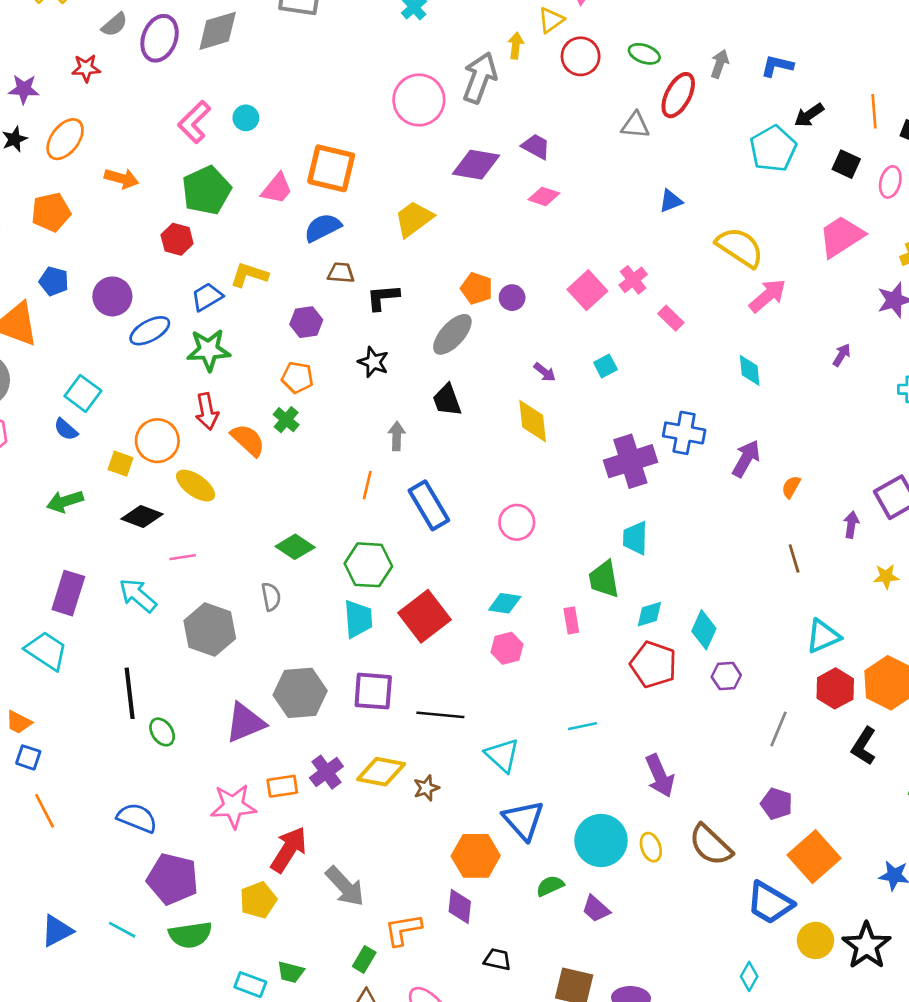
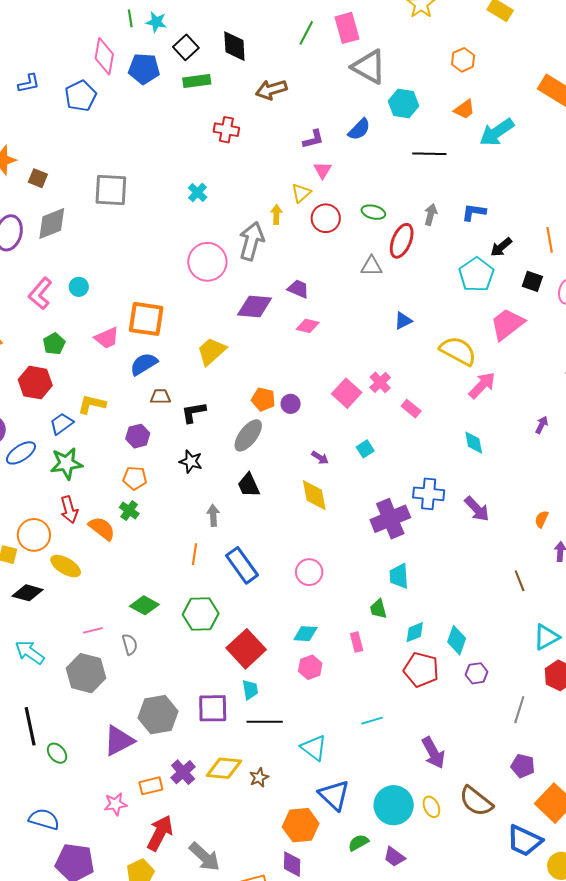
pink trapezoid: (277, 189) -> (107, 338), turned 32
green pentagon: (206, 190) -> (54, 344), size x0.6
pink trapezoid: (841, 236) -> (507, 324), moved
red hexagon: (177, 239) -> (35, 383), size x1.4
purple arrow: (746, 459) -> (477, 509), turned 112
orange semicircle: (791, 487) -> (542, 519), moved
pink line: (183, 557) -> (93, 630), moved
green trapezoid: (604, 579) -> (378, 609), size x0.7
cyan trapezoid: (358, 619) -> (250, 690), moved, size x0.7
pink star: (233, 806) -> (115, 804), size x0.7

